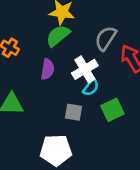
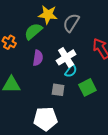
green semicircle: (58, 36) -> (33, 31), moved
gray semicircle: (106, 38) -> (71, 23), moved

